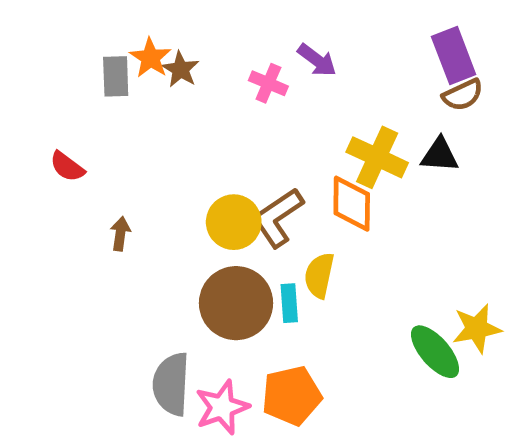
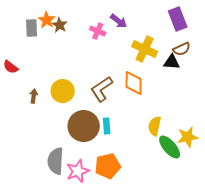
brown semicircle: (463, 95) -> (182, 49), moved
yellow cross: (377, 157) -> (145, 49), moved
yellow circle: (234, 222) -> (63, 91), moved
yellow semicircle: (319, 275) -> (155, 126), moved

